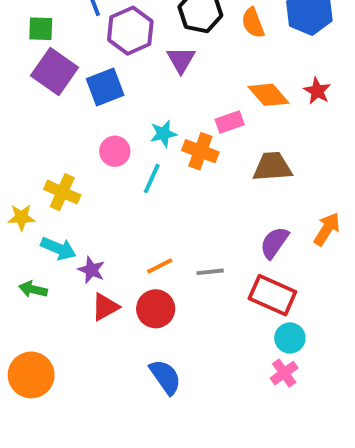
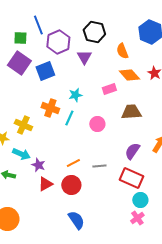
orange semicircle: (253, 23) -> (122, 51), moved
green square: (41, 29) -> (20, 38), moved
pink circle: (115, 151) -> (97, 124), moved
orange cross: (200, 151) -> (50, 108), moved

